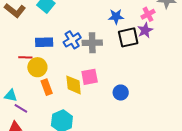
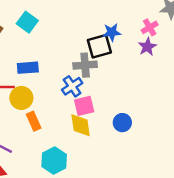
black square: (128, 37) -> (99, 46), moved
blue cross: (72, 40) -> (72, 86), moved
yellow diamond: (74, 85) -> (81, 125), moved

